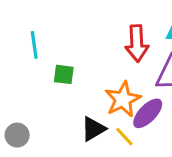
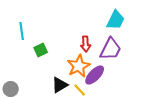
red arrow: (137, 43) -> (86, 44), moved, size x0.7
green square: (64, 74) -> (41, 50), turned -32

